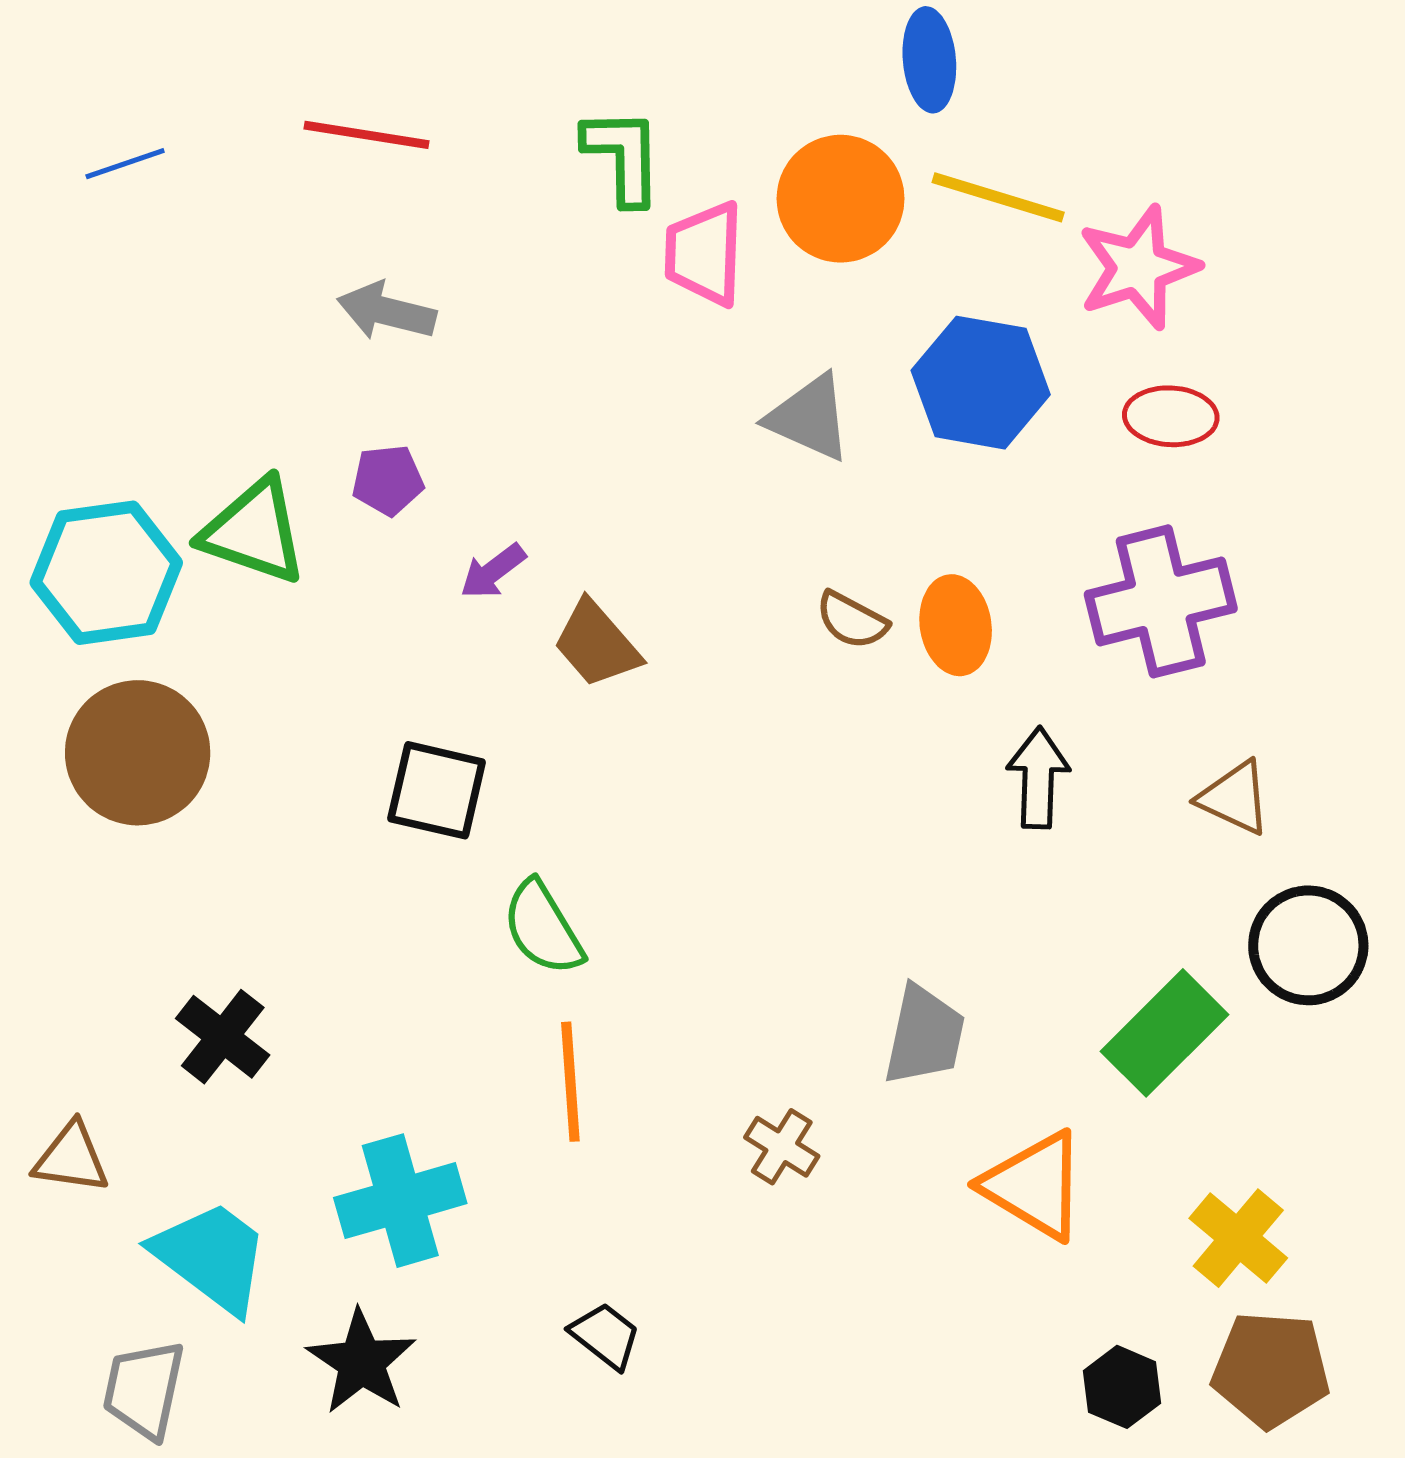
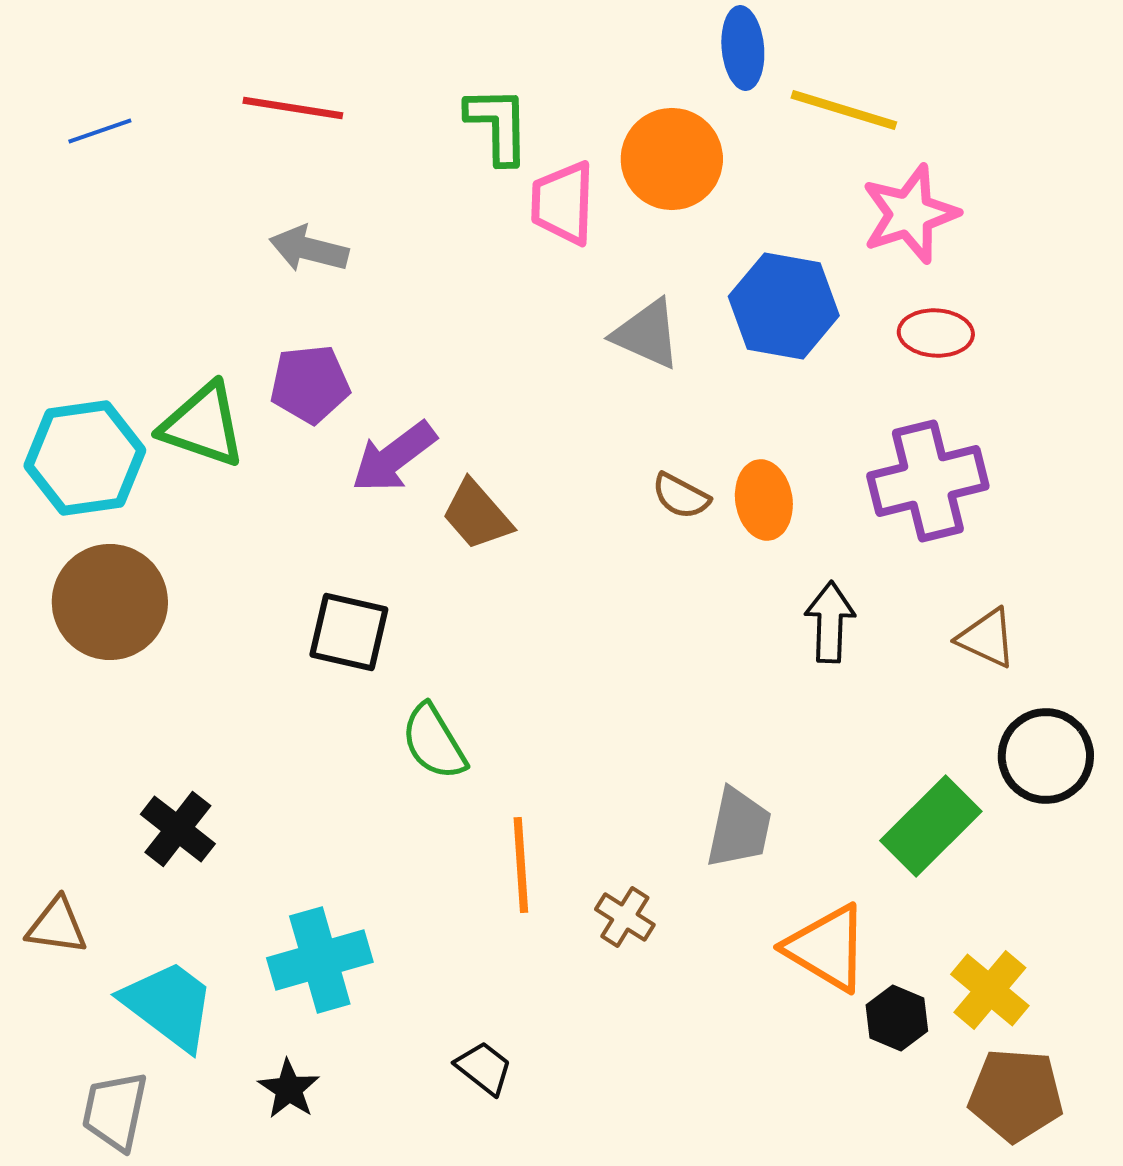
yellow line: (998, 197) -> (844, 110), moved
purple pentagon: (388, 480) -> (310, 384), size x1.4
purple arrow: (493, 571) -> (394, 457), size x1.6
orange line: (570, 1082) -> (521, 865), moved
black star: (361, 1362) -> (289, 1089), size x0.7
black hexagon: (1122, 1387) -> (897, 1018), moved

